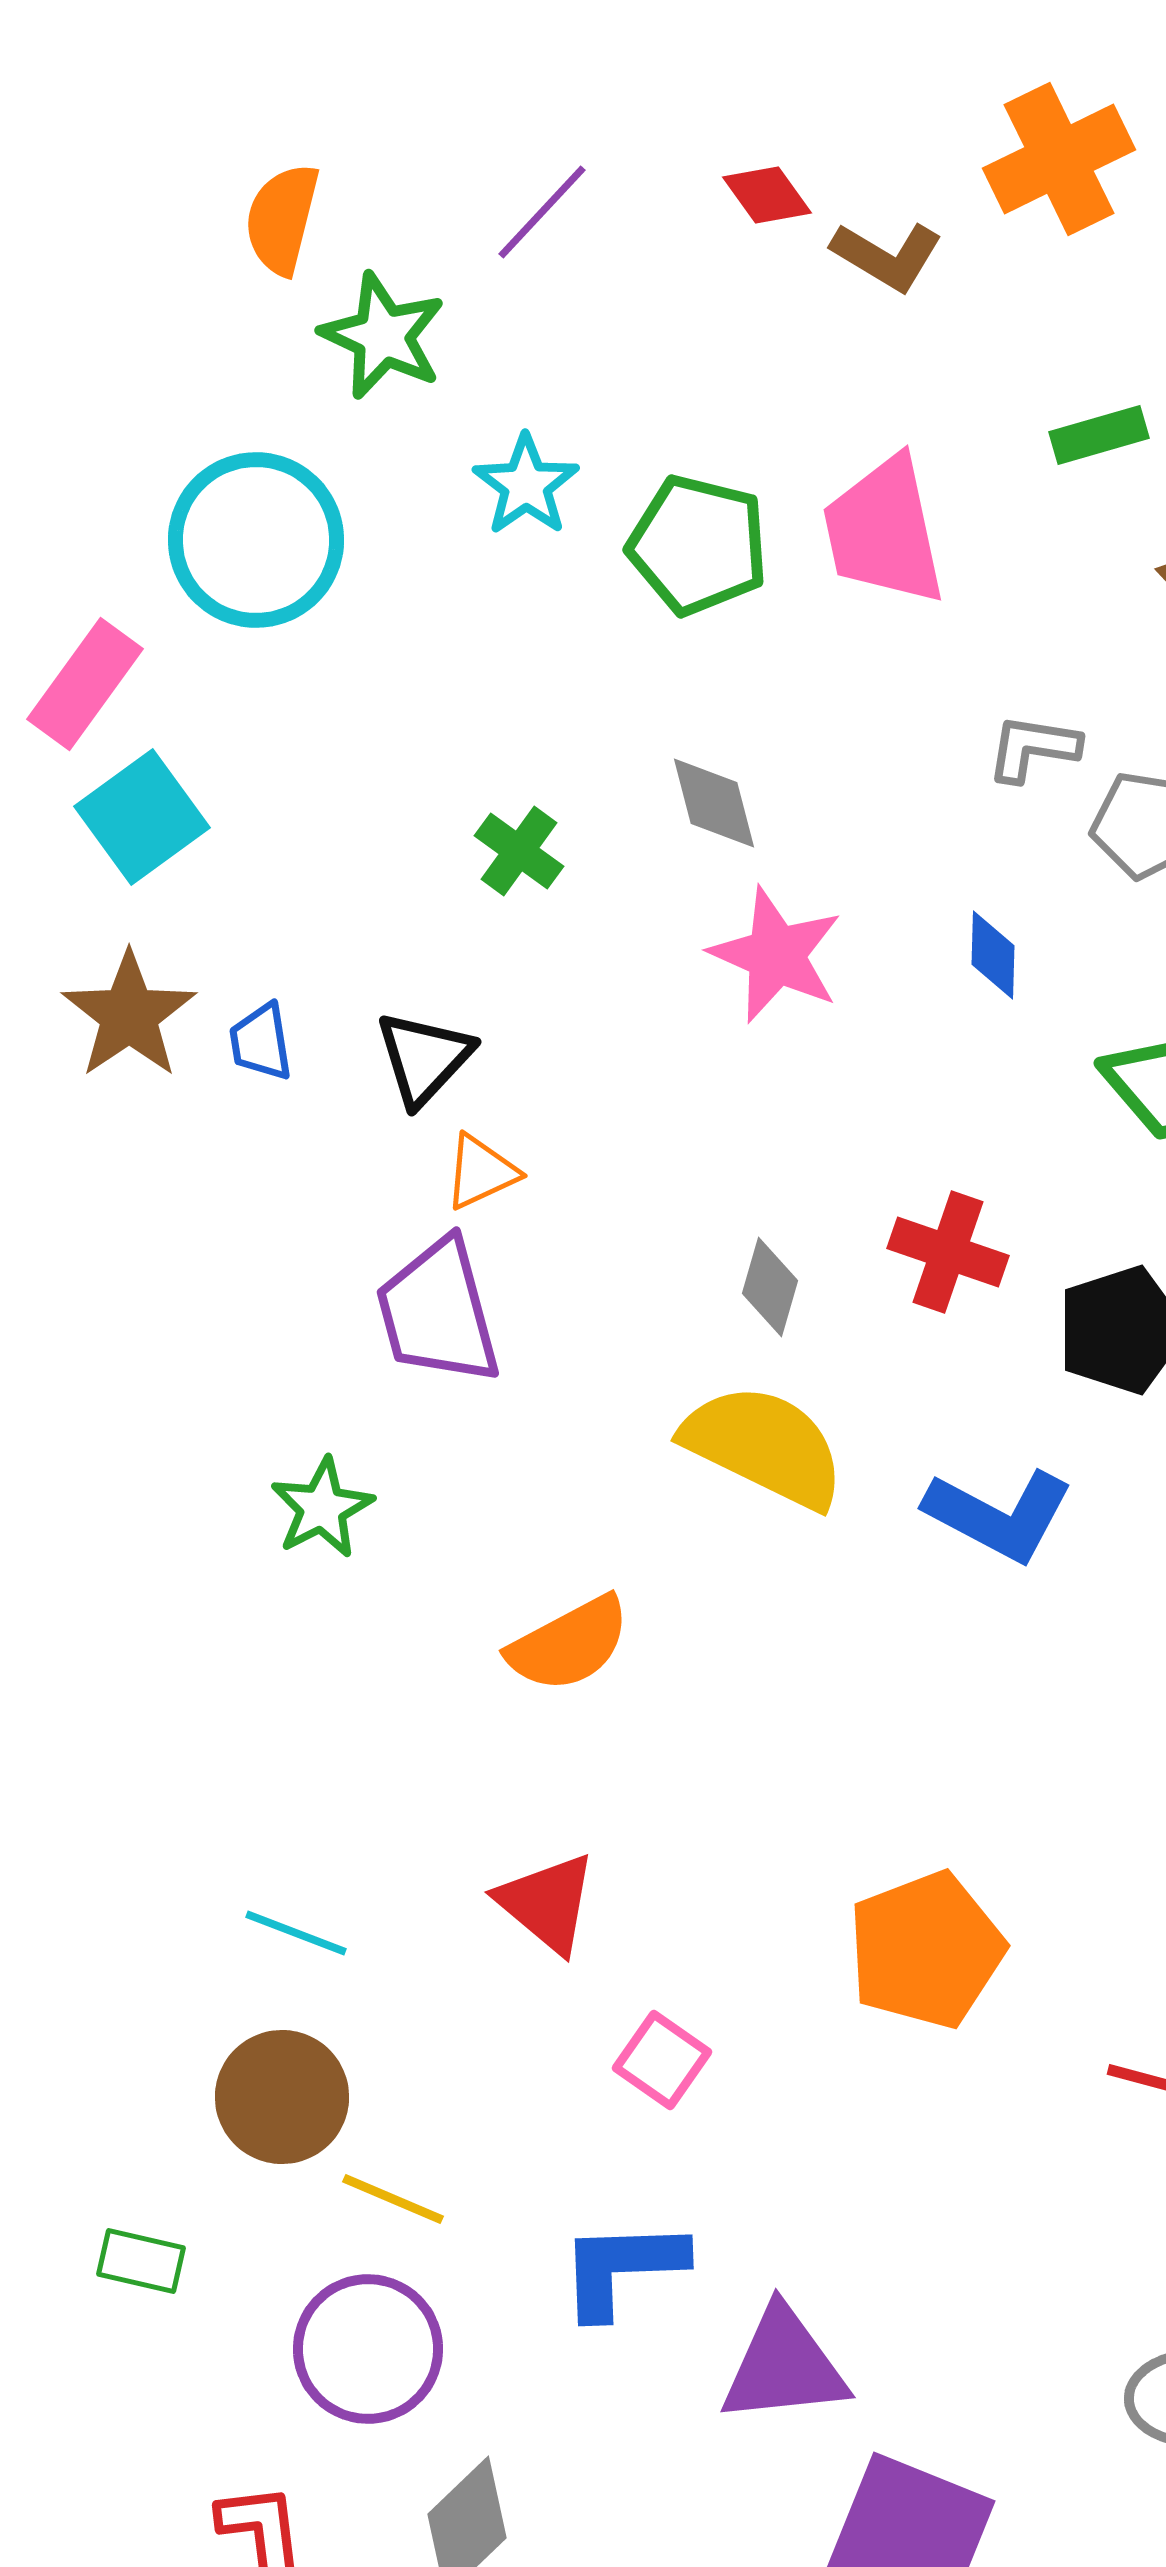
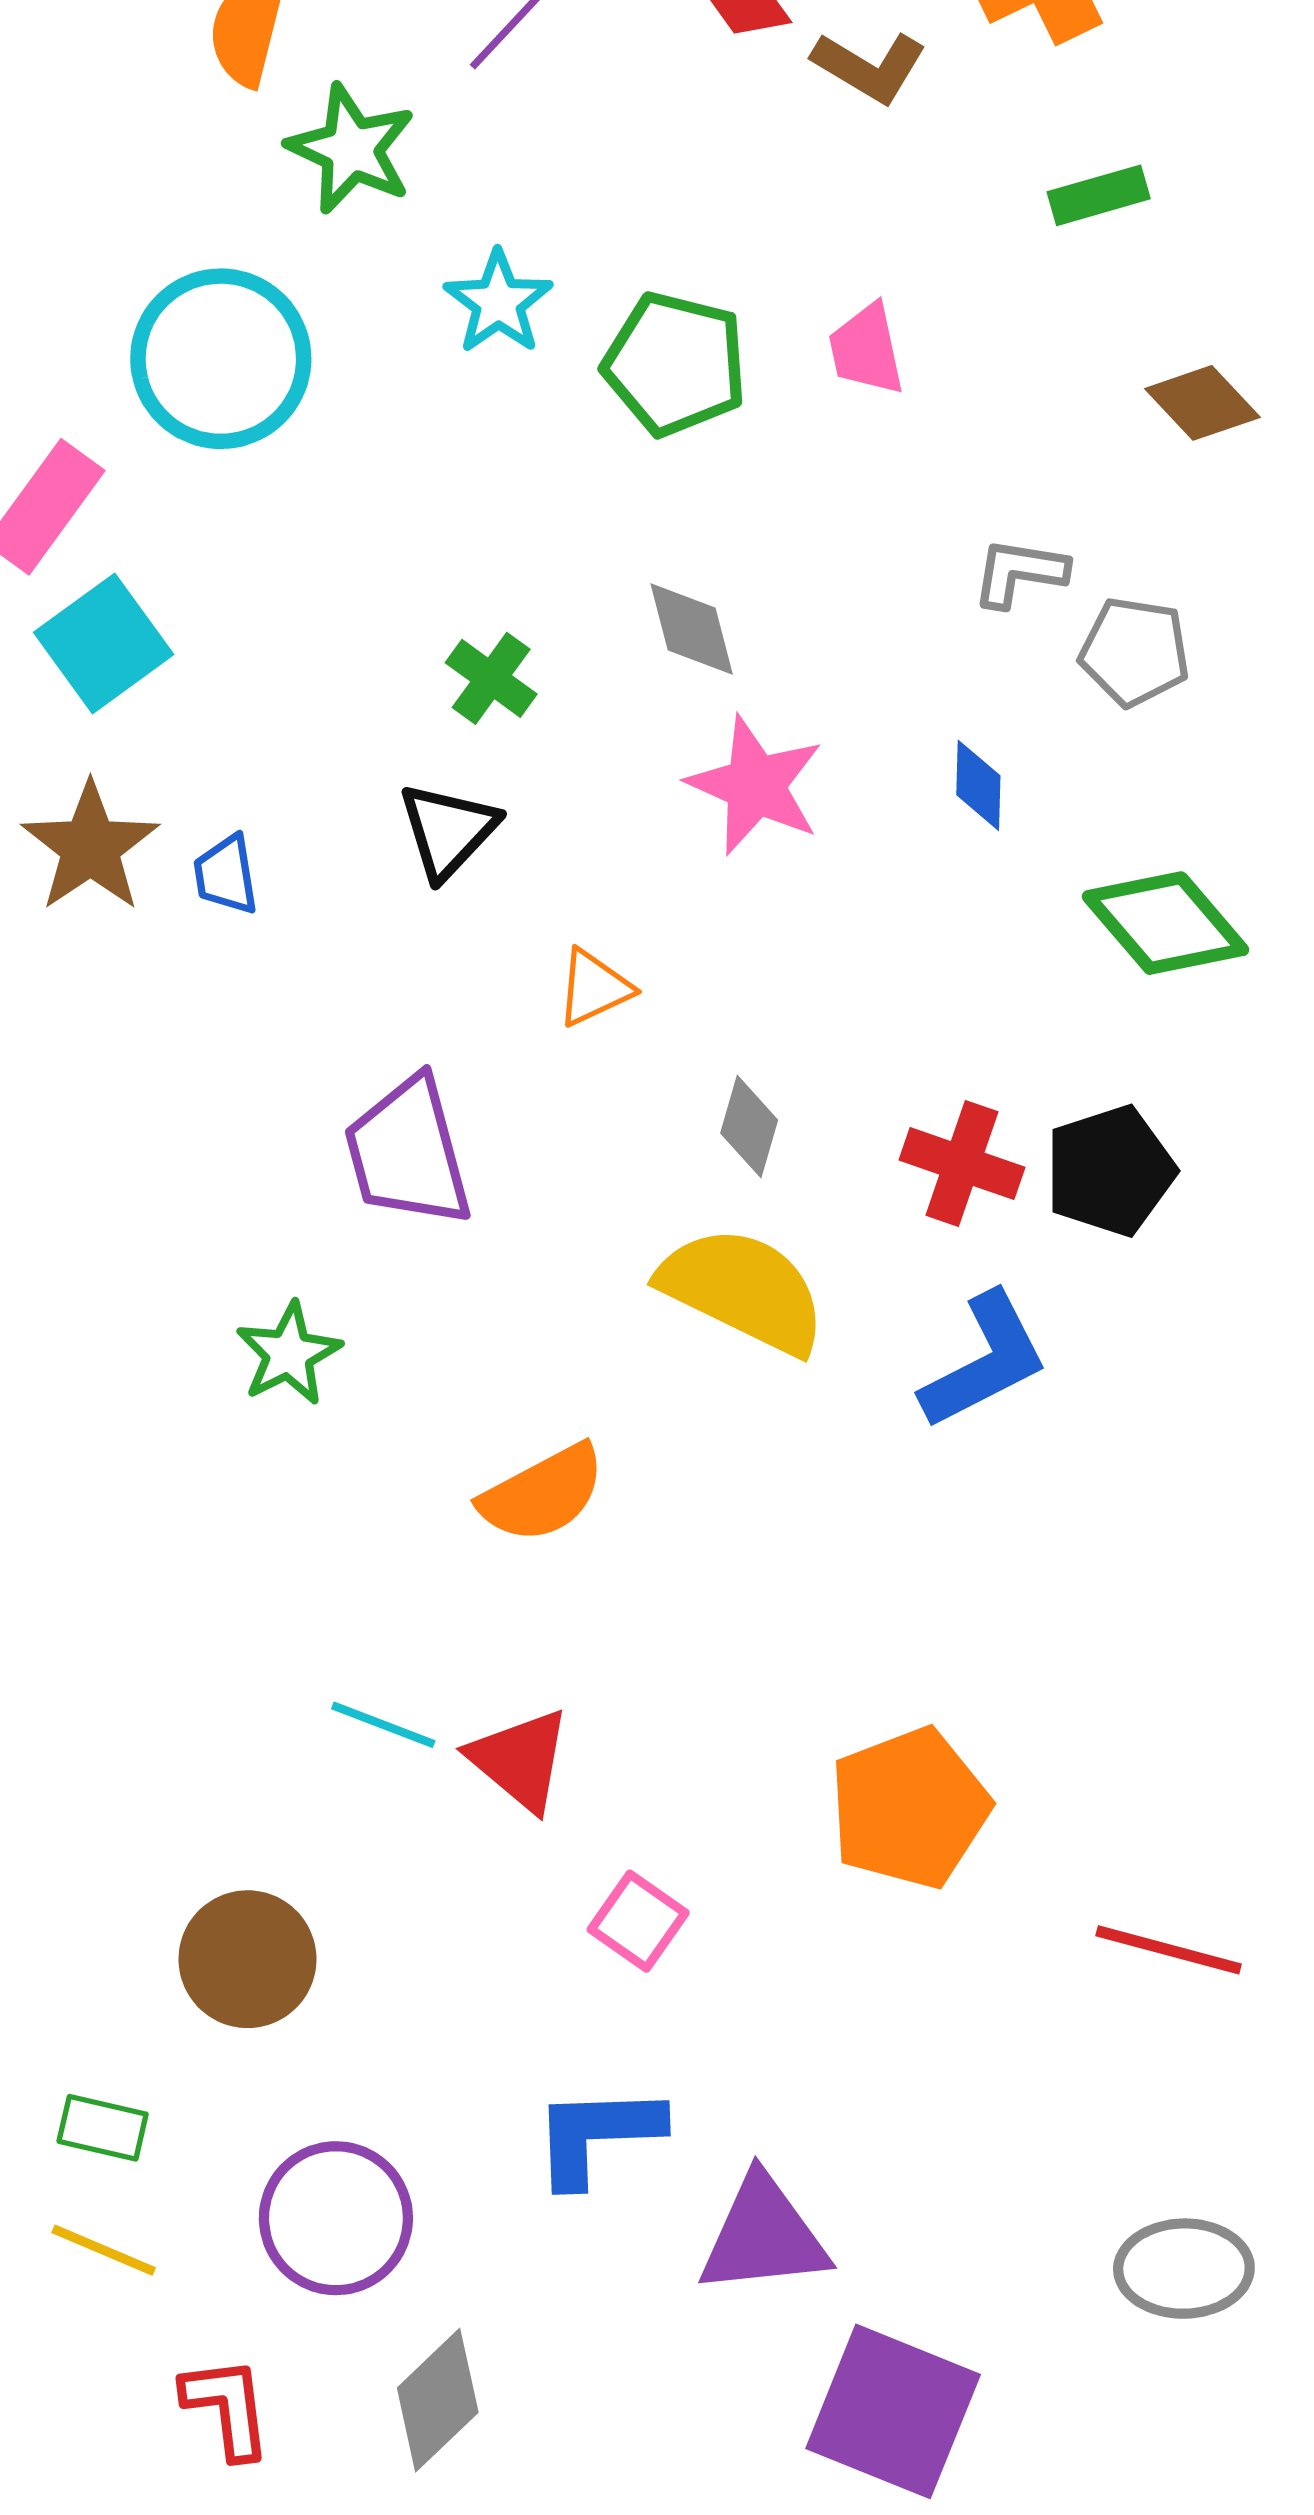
green rectangle: (1099, 435) -> (1099, 195), moved
pink trapezoid: (884, 531) -> (866, 349), size x0.6
black triangle: (424, 1058) -> (448, 831), moved
orange triangle: (481, 1172) -> (594, 988), moved
red cross: (948, 1252) -> (962, 1164), moved
blue L-shape: (999, 1515) -> (985, 1361), turned -55
cyan line: (296, 1933) -> (383, 1725), moved
yellow line: (393, 2199) -> (104, 2250), moved

